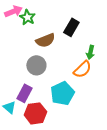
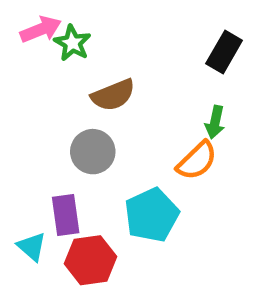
black rectangle: (71, 27) -> (224, 52), moved
purple rectangle: (24, 93) -> (66, 215), turned -36

